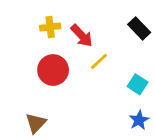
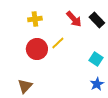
red arrow: (82, 36) -> (74, 19), moved
yellow line: (99, 61) -> (58, 43), moved

